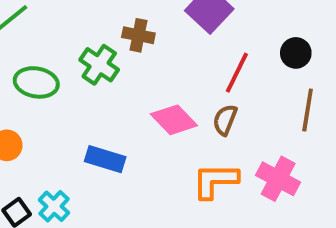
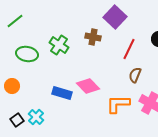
brown cross: (138, 35) -> (93, 37), moved
pink diamond: (174, 120) -> (88, 86), moved
brown semicircle: (225, 120) -> (135, 75), moved

